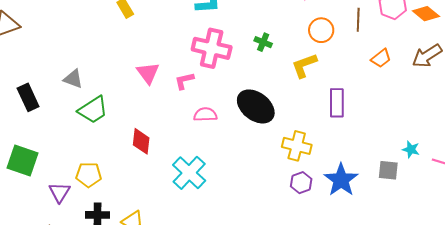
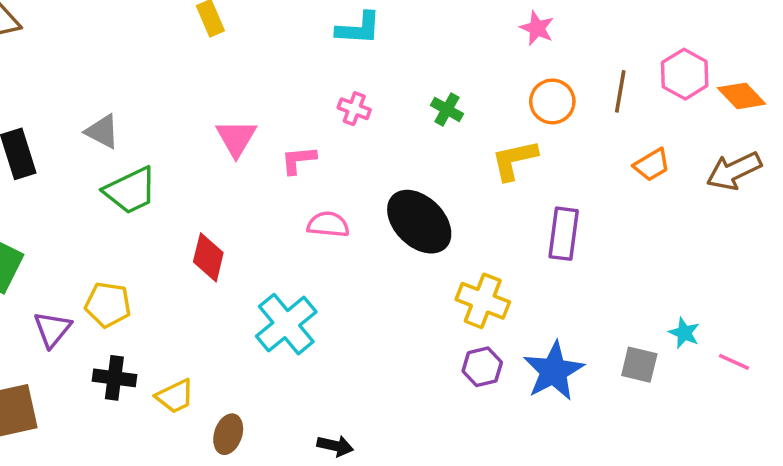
pink cross: (212, 48) -> (354, 109), size x0.5

